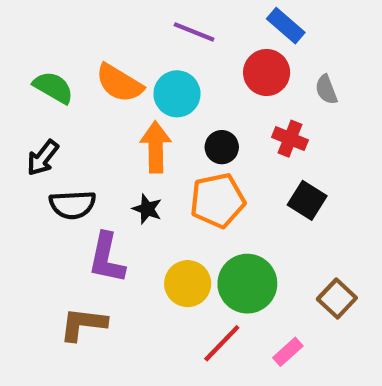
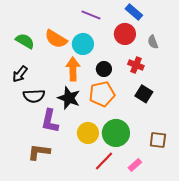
black star: (147, 209) -> (69, 98), size x1.6
brown square: (337, 299) -> (158, 140), turned -36

